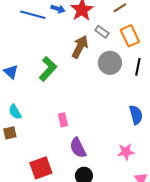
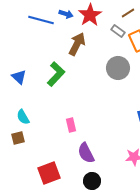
gray rectangle: (102, 32) -> (118, 31), moved
brown arrow: (80, 47) -> (77, 44), moved

